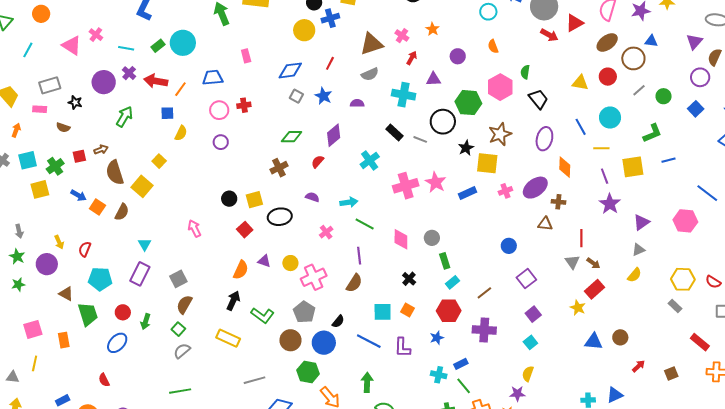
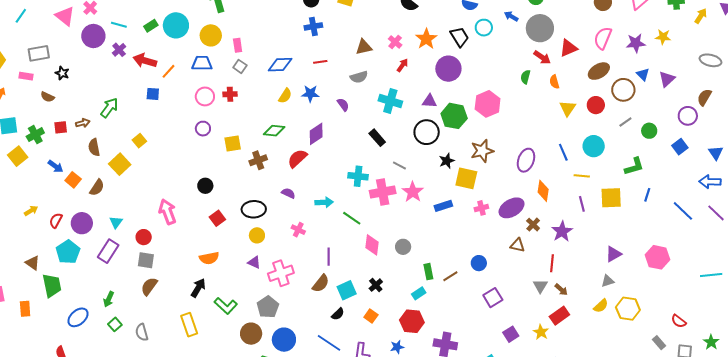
blue cross: (330, 18) -> (313, 26), moved
orange star: (433, 29) -> (426, 39), size x1.5
yellow circle: (304, 30) -> (211, 35), moved
blue triangle: (651, 41) -> (643, 74), turned 32
purple triangle: (694, 42) -> (667, 79), moved
brown triangle: (372, 44) -> (364, 47), size x0.7
orange semicircle: (493, 46) -> (554, 82), moved
purple circle: (458, 56) -> (448, 69), size x1.6
red line: (330, 63) -> (320, 62), turned 48
green semicircle: (525, 72) -> (525, 77), moved
purple triangle: (433, 79) -> (429, 101), moved
purple circle: (104, 82) -> (93, 36), moved
yellow triangle: (580, 83) -> (568, 108), turned 48
gray square: (296, 96) -> (240, 66), moved
blue star: (323, 96) -> (310, 94), turned -30
black trapezoid: (538, 99) -> (459, 37), moved
purple semicircle: (357, 103) -> (343, 105), turned 48
green arrow: (124, 117) -> (109, 108), moved
yellow semicircle: (181, 133) -> (285, 96), moved
gray line: (420, 139) -> (399, 165), moved
cyan cross: (370, 160) -> (358, 176), moved, turned 36
blue line: (669, 160) -> (647, 195), turned -64
red semicircle: (318, 162) -> (297, 158), size x1.5
brown semicircle: (115, 173) -> (94, 147), size x0.7
yellow square: (40, 189) -> (18, 156), turned -30
blue line: (707, 193) -> (683, 211), moved
yellow square: (254, 200) -> (233, 143), moved
brown cross: (558, 202) -> (533, 225), turned 32
purple star: (610, 204) -> (562, 231), moved
green line: (365, 224) -> (352, 218), moved
pink arrow: (194, 228) -> (167, 212), size x1.4
pink cross: (326, 232) -> (298, 230), turned -32
yellow arrow: (59, 242) -> (31, 211), turned -104
purple triangle: (264, 261) -> (254, 262), moved
green rectangle: (445, 261) -> (428, 272), moved
yellow circle: (290, 263) -> (257, 235), moved
purple circle: (47, 264) -> (82, 223), moved
orange semicircle: (241, 270) -> (209, 258), turned 48
cyan pentagon: (100, 279) -> (68, 252), turned 30
gray square: (178, 279) -> (146, 260), turned 30
yellow hexagon: (683, 279) -> (628, 309), moved
brown line: (484, 293) -> (450, 276), moved
gray rectangle: (675, 306) -> (659, 343), moved
red circle: (123, 312) -> (144, 237), moved
cyan square: (383, 312) -> (347, 290), moved, turned -30
purple square: (533, 314) -> (511, 334), moved
black semicircle: (338, 321) -> (338, 314), moved
green square: (178, 329) -> (115, 324), moved
yellow rectangle: (228, 338) -> (189, 325), turned 40
gray semicircle: (182, 351) -> (142, 332), turned -72

